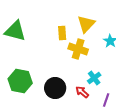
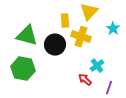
green triangle: (15, 31) -> (27, 36), moved
black circle: (55, 88) -> (55, 45), moved

